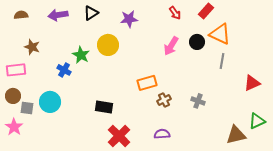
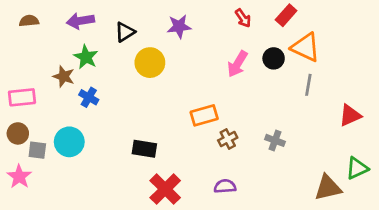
black triangle: (91, 13) -> (125, 32), moved
brown star: (32, 47) -> (64, 76), moved
green star: (81, 55) -> (86, 57), moved

